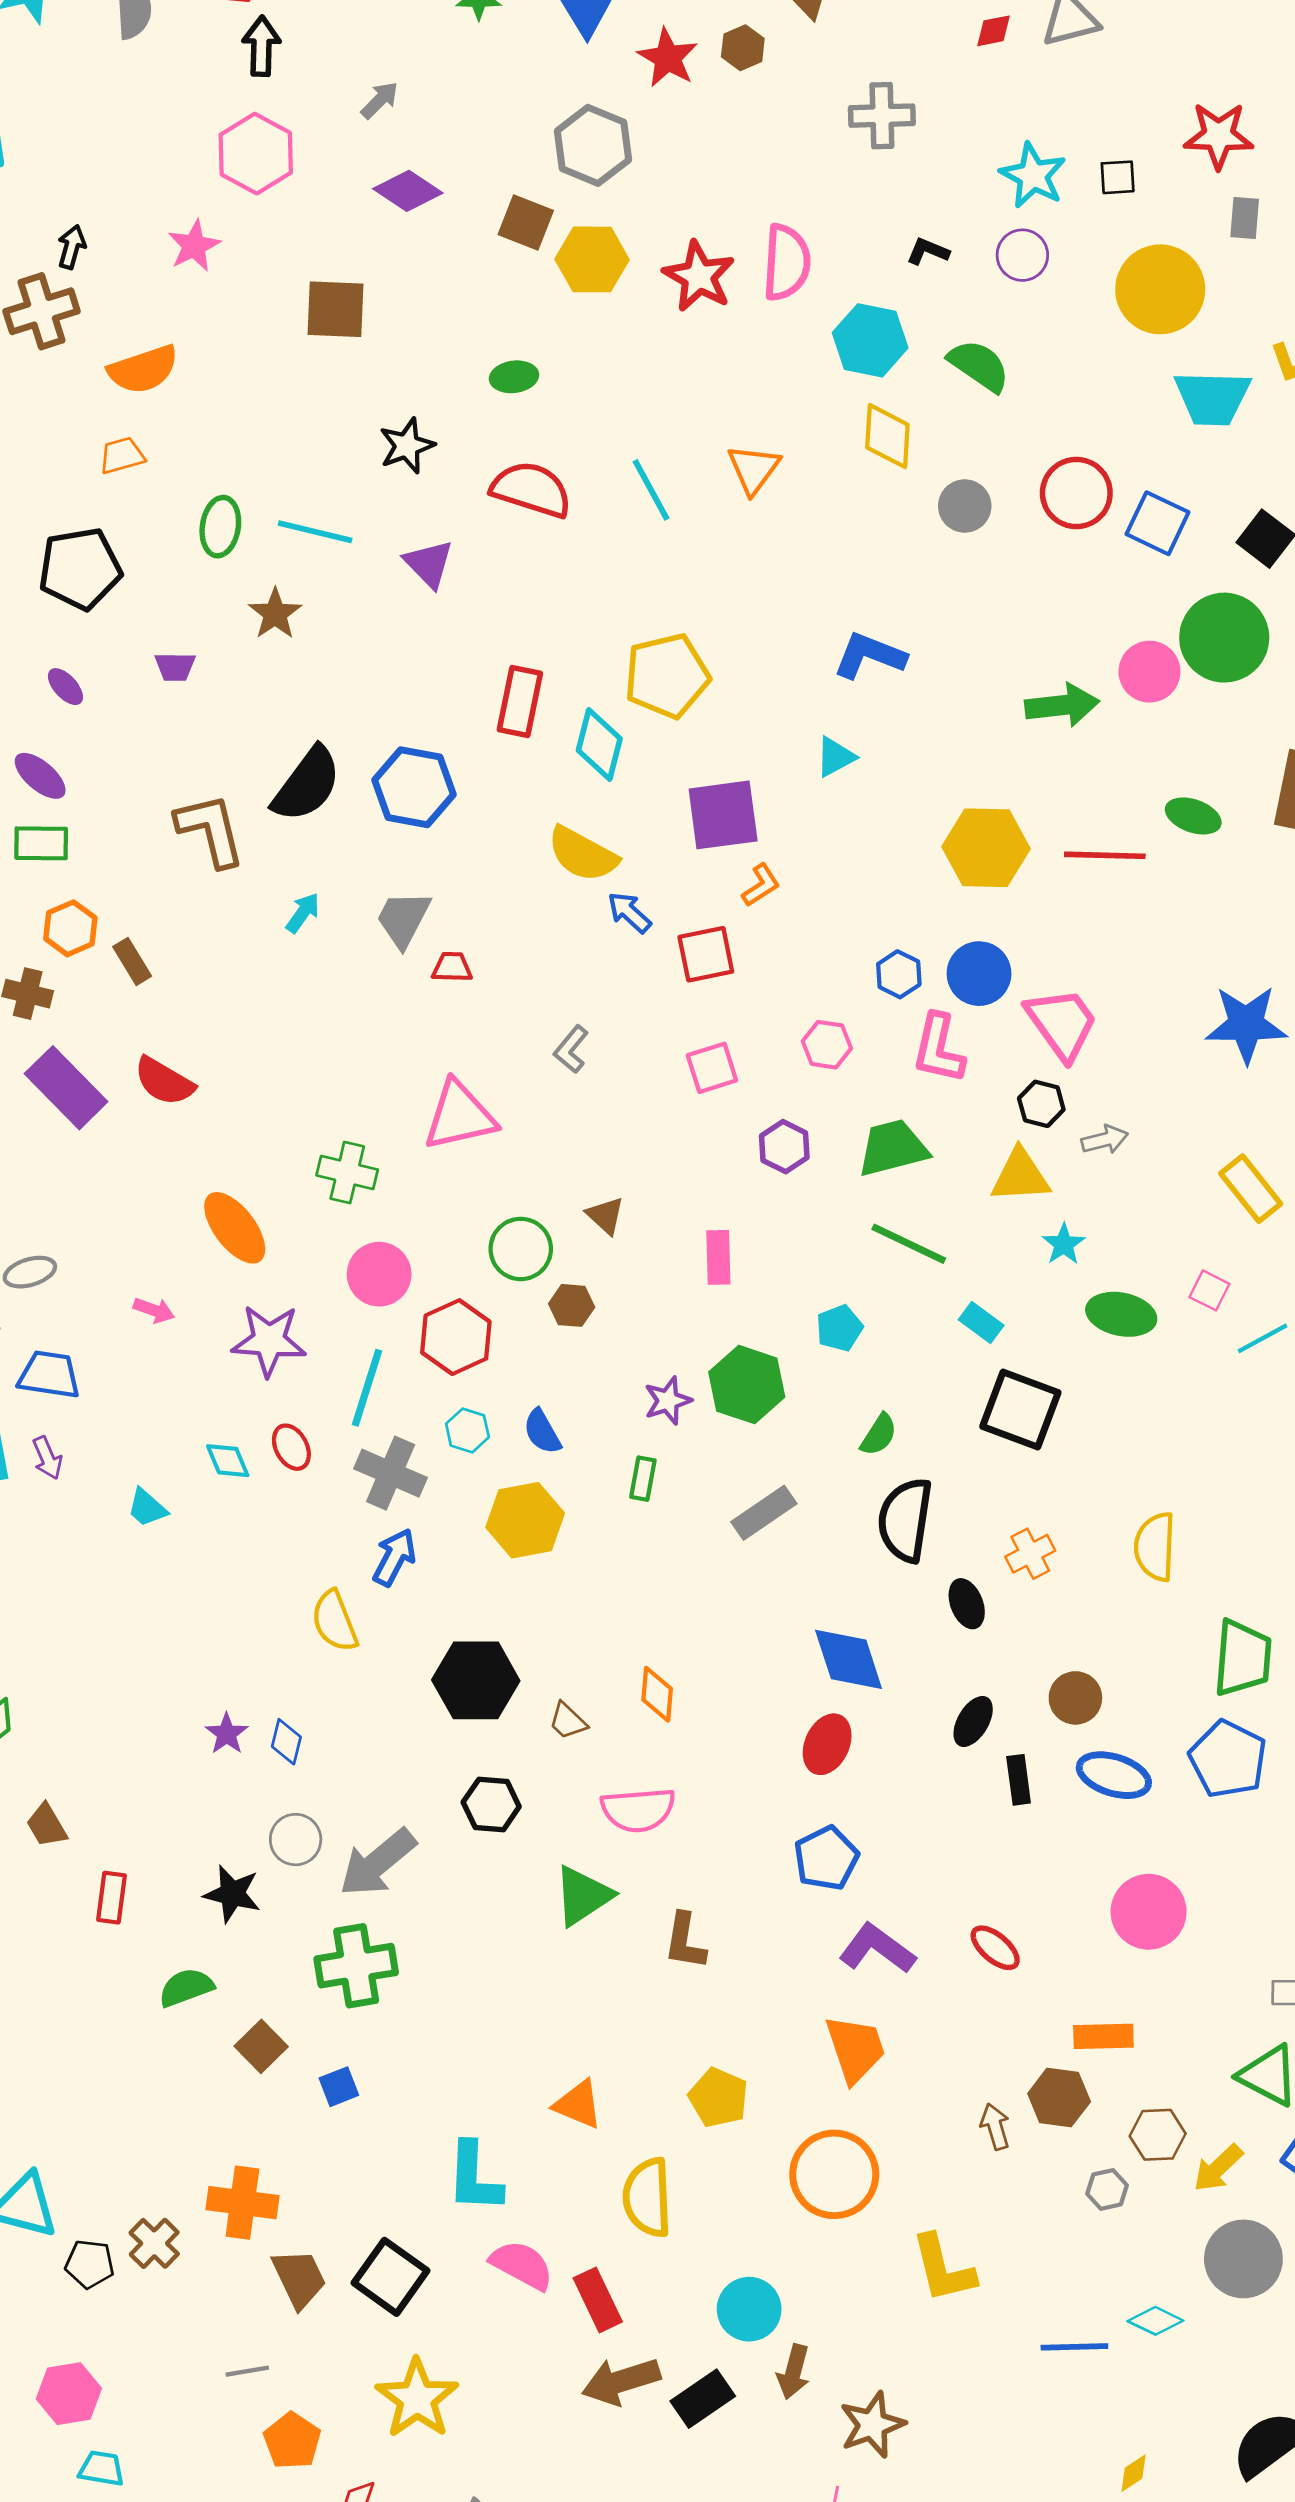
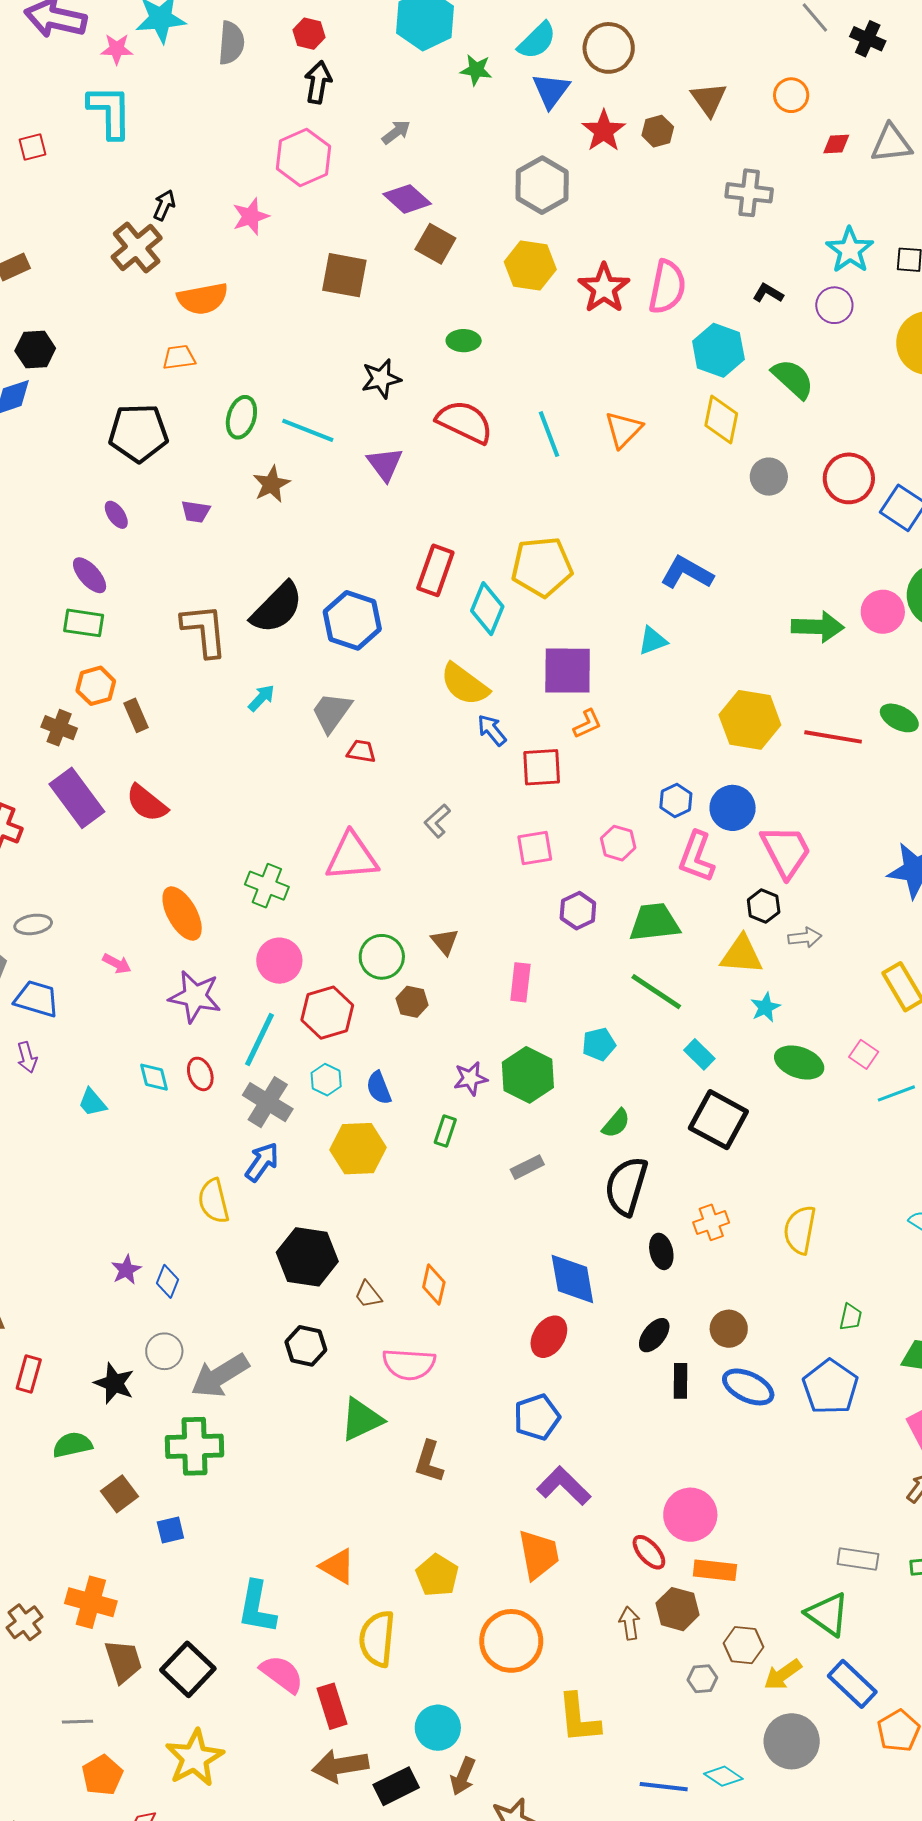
brown square: (526, 222) -> (435, 244), moved
brown cross: (42, 311) -> (137, 248), turned -30
gray rectangle: (764, 1513) -> (527, 1167), size x0.7
green trapezoid: (1243, 1658) -> (851, 1317), size x0.5
pink circle: (1149, 1912) -> (690, 1515), moved
red ellipse: (995, 1948) -> (649, 1552), moved

